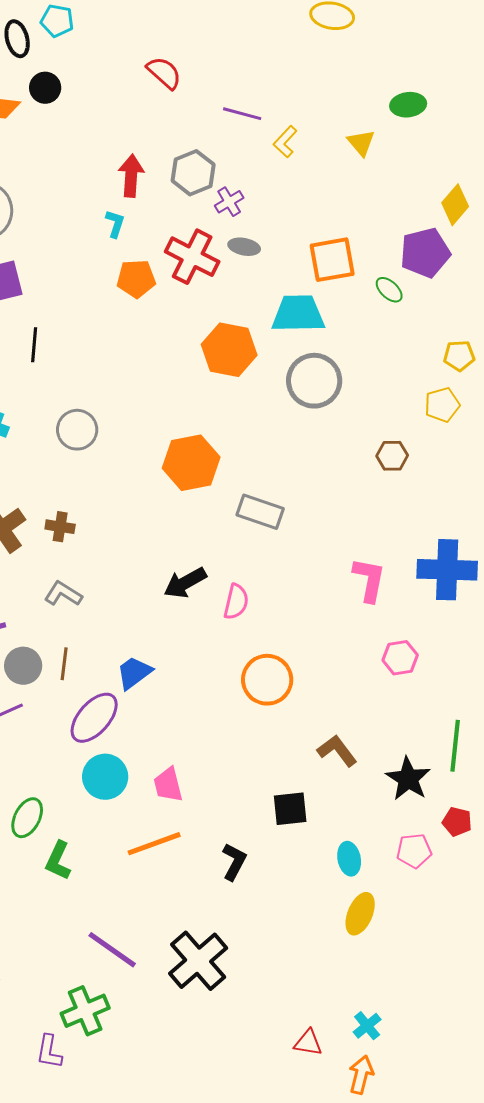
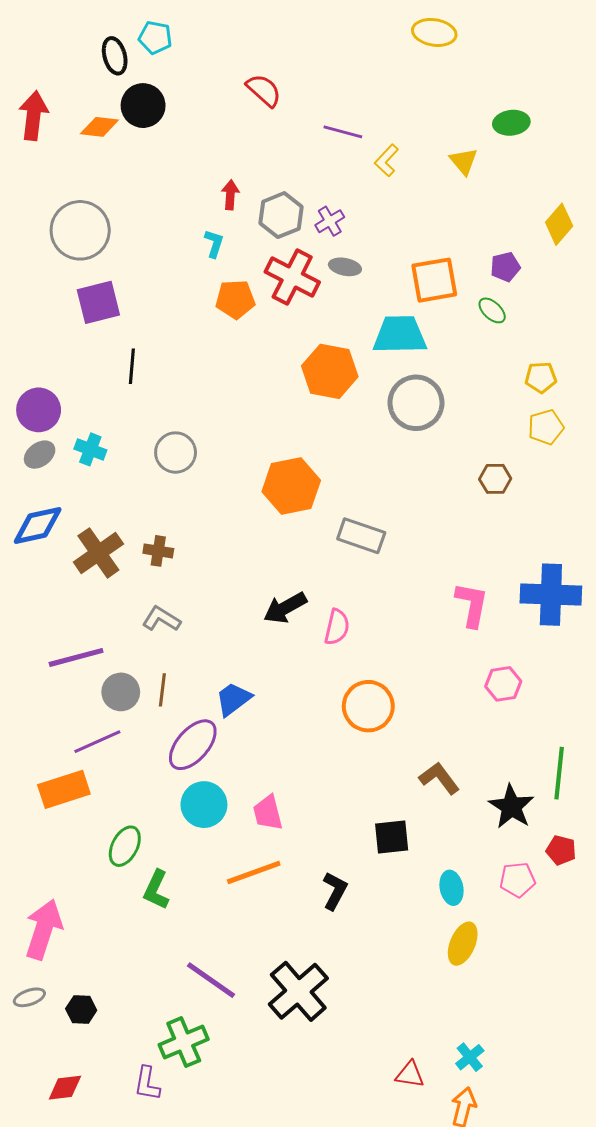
black circle: (45, 88) -> (143, 106), size x1.4
gray hexagon: (193, 173) -> (281, 215), moved
red arrow: (131, 176) -> (230, 195), size x0.7
purple pentagon: (425, 253) -> (505, 267), moved, size x0.6
yellow pentagon: (459, 356) -> (541, 377), moved

